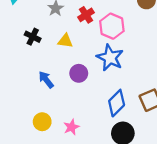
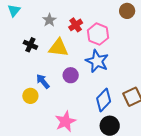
yellow triangle: (65, 41) -> (59, 48), size x1.5
yellow circle: (42, 122) -> (30, 96), moved
pink star: (71, 127) -> (65, 121), size x1.5

